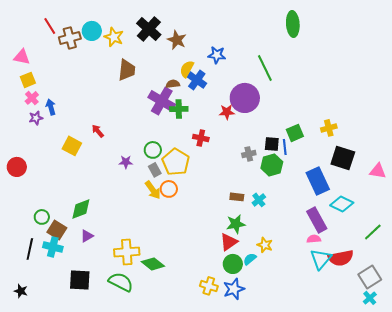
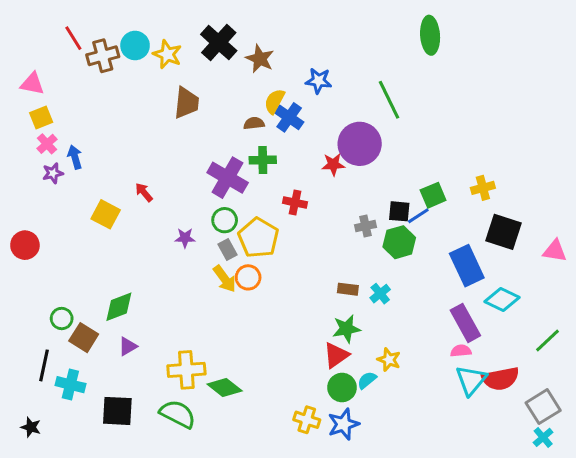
purple cross: (162, 101) -> (228, 178), moved
blue line: (285, 147) -> (418, 216), turned 63
cyan cross: (53, 247) -> (70, 385), moved

